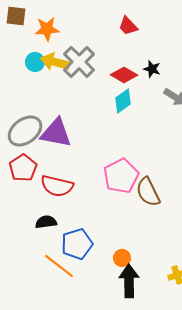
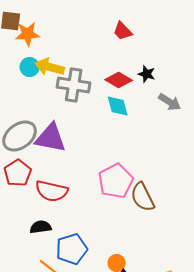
orange star: (47, 29) -> (28, 34), moved
gray cross: (79, 62) -> (74, 85), moved, turned -36
cyan diamond: (123, 101) -> (118, 106), turned -70

